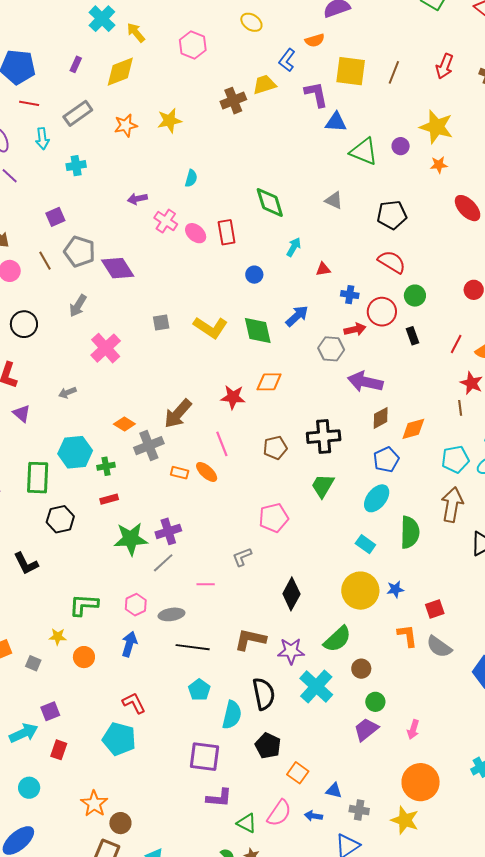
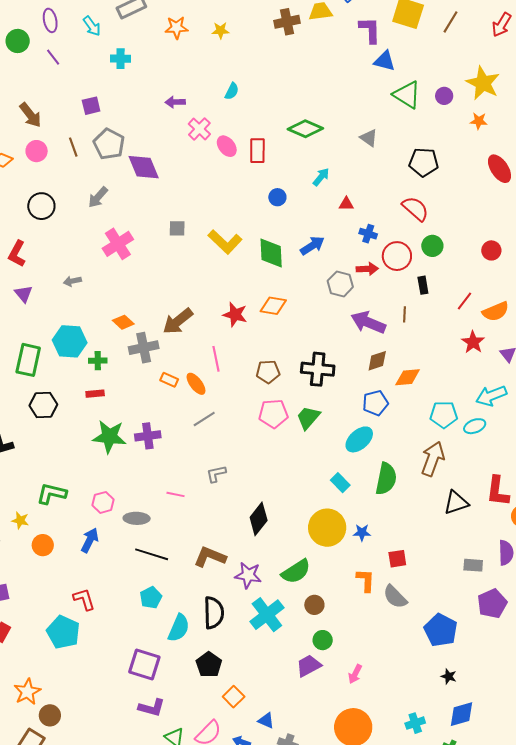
yellow star: (169, 121) -> (221, 30), size x0.7
cyan arrow: (42, 139) -> (92, 26), turned -40
green diamond: (270, 202) -> (305, 129), turned -60
brown line: (460, 408) -> (405, 314), moved
pink pentagon: (274, 518) -> (273, 414), moved
gray line: (163, 563) -> (204, 419), moved

